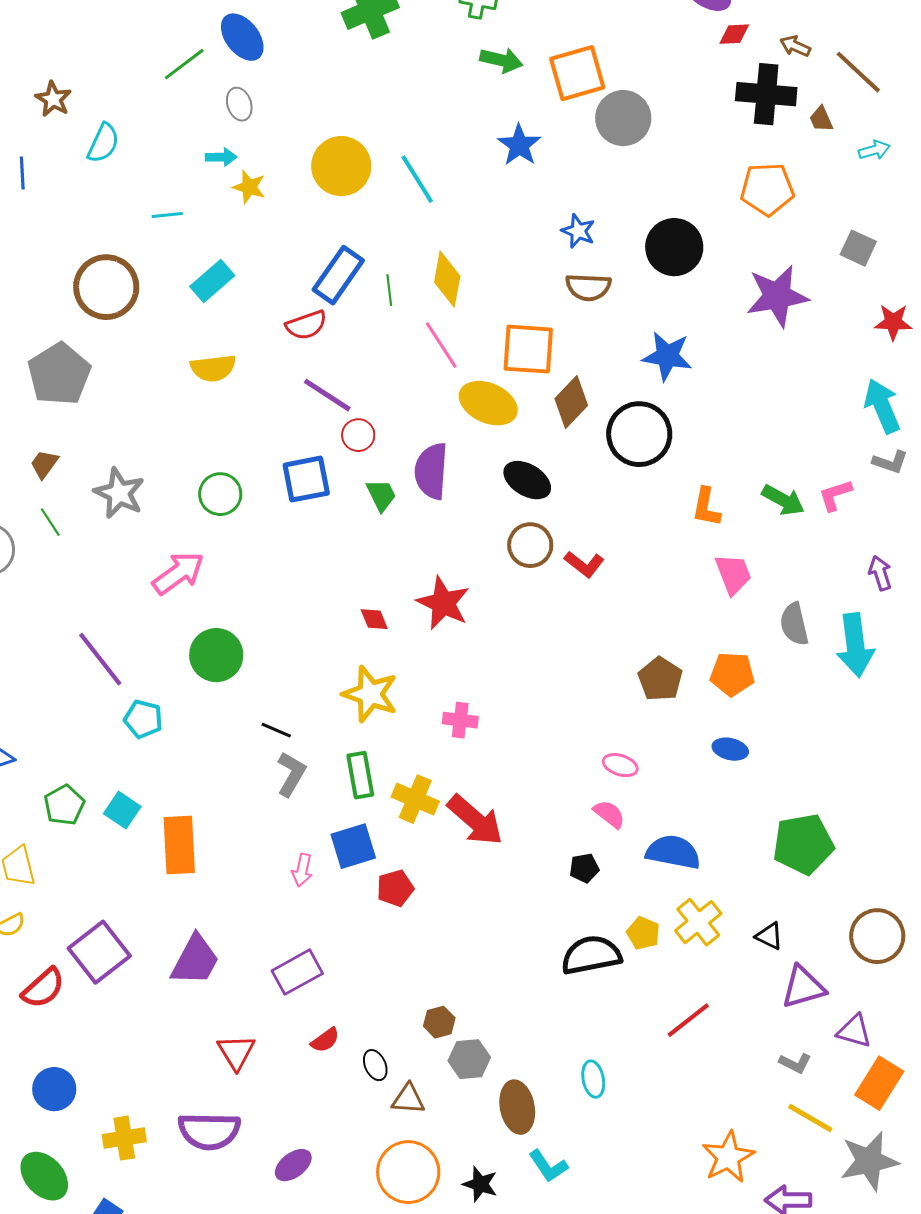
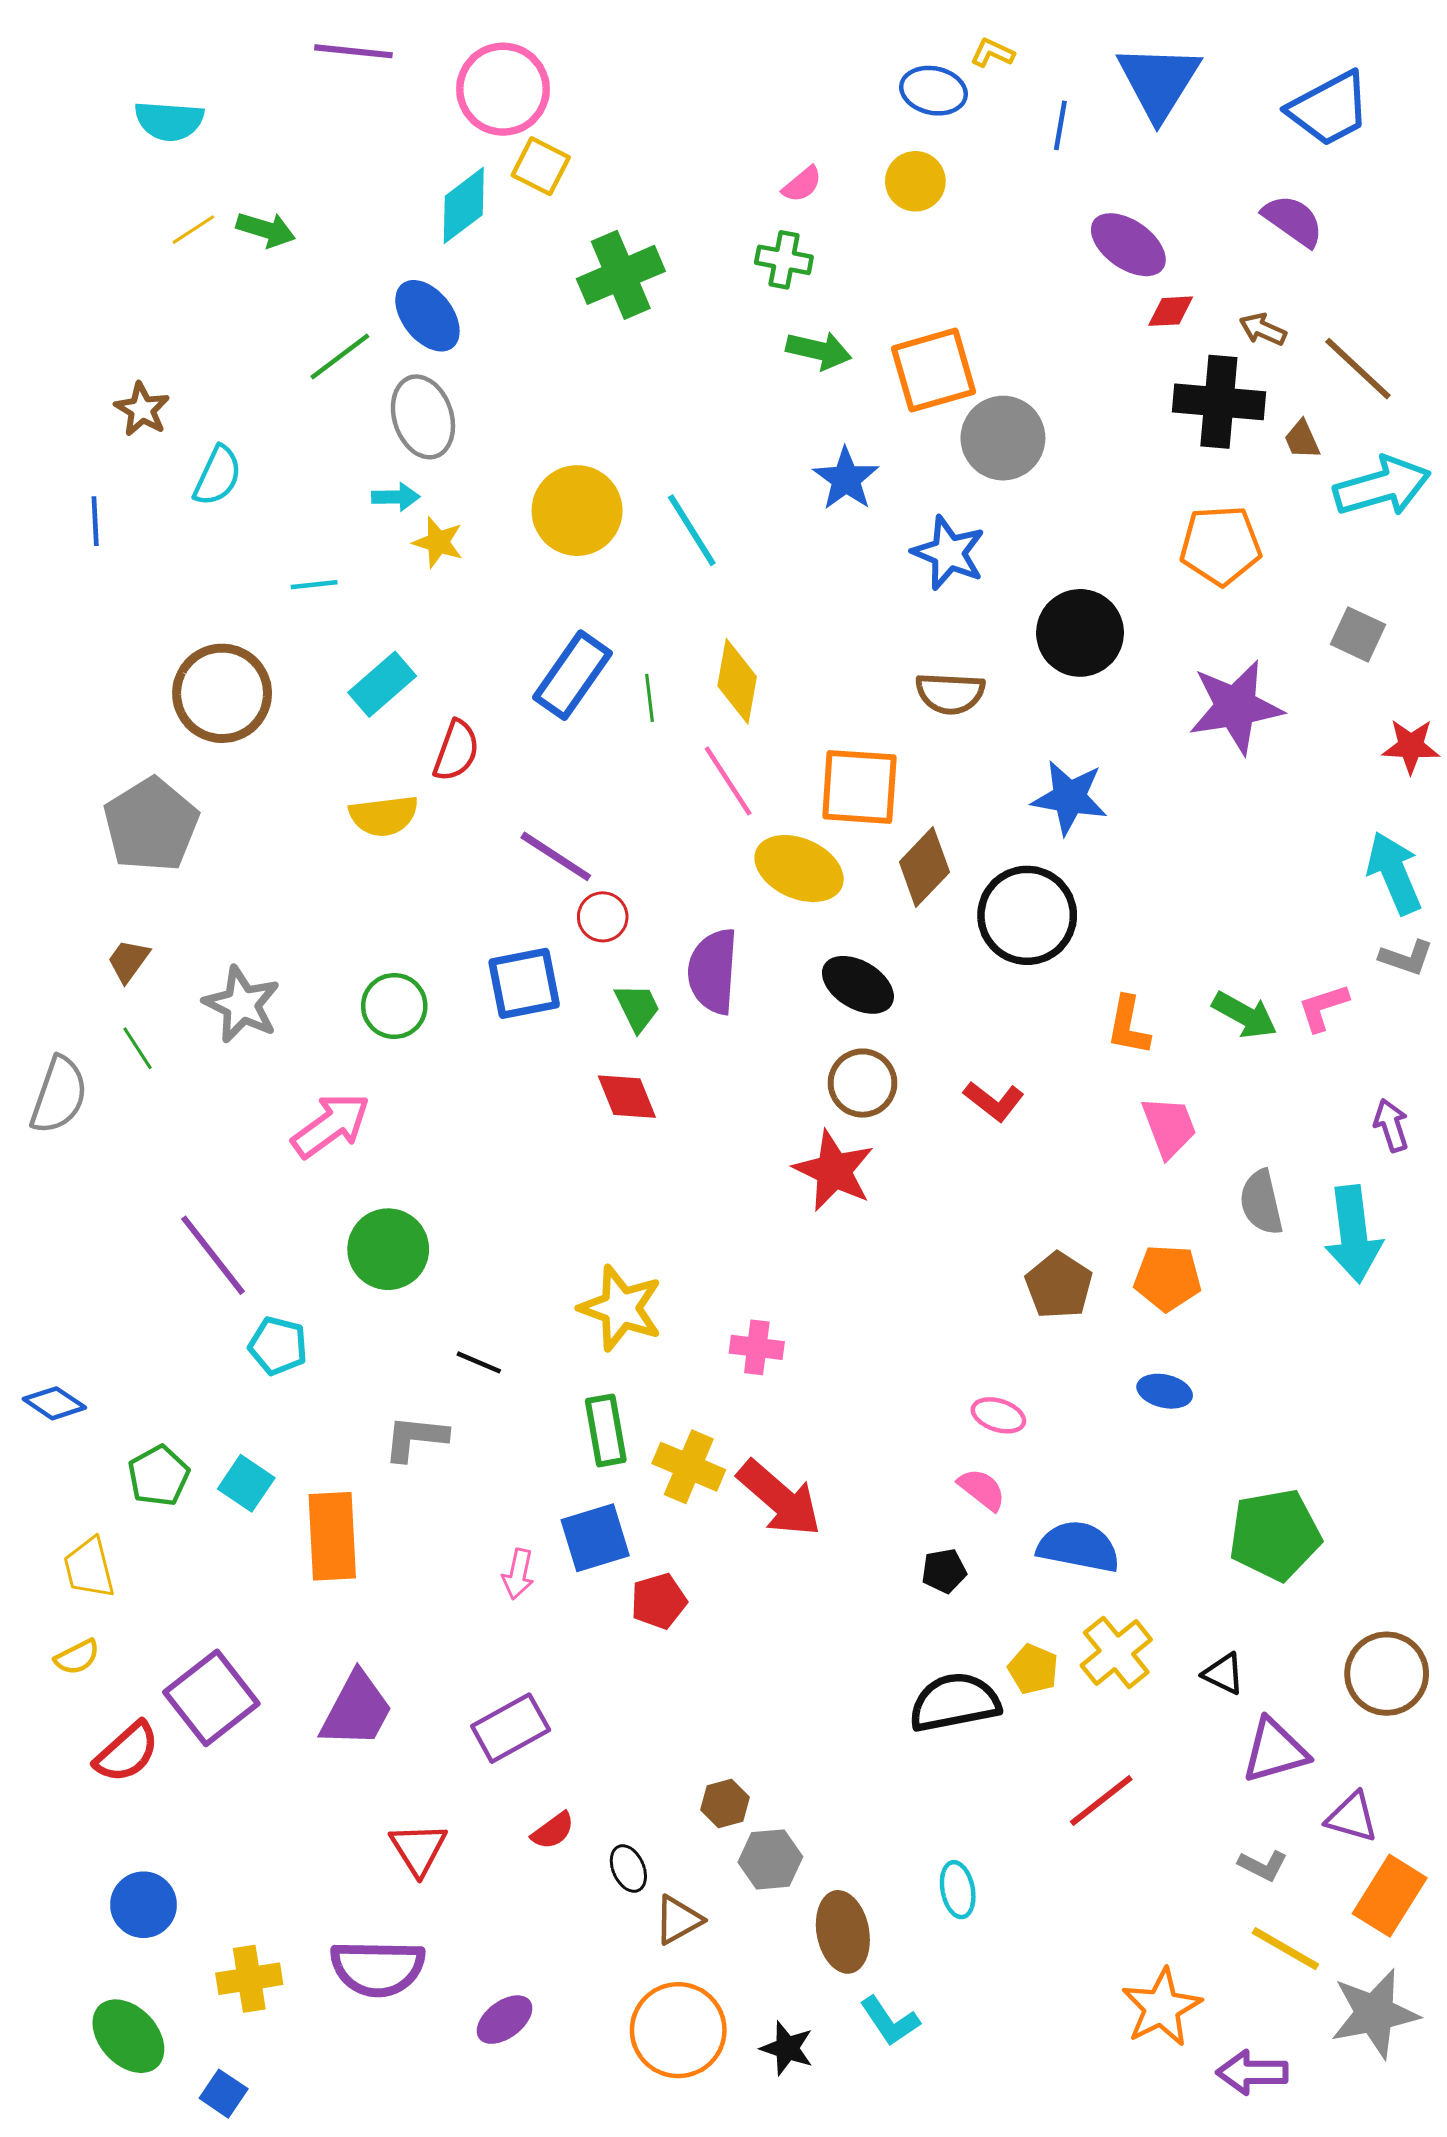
gray ellipse: (239, 104) -> (423, 417), size x1.6
cyan arrow: (874, 150) -> (1382, 486), size x2.0
blue star: (578, 231) -> (949, 553), moved, size x1.4
red semicircle: (306, 325) -> (456, 751), moved, turned -51
red L-shape: (584, 564) -> (994, 1101), moved
red star: (443, 603) -> (834, 1171), moved
red diamond: (374, 619) -> (627, 1097), moved, size x1.4
gray L-shape: (291, 774) -> (415, 1438), moved, turned -114
brown triangle: (408, 1099) -> (678, 1920), turned -33

